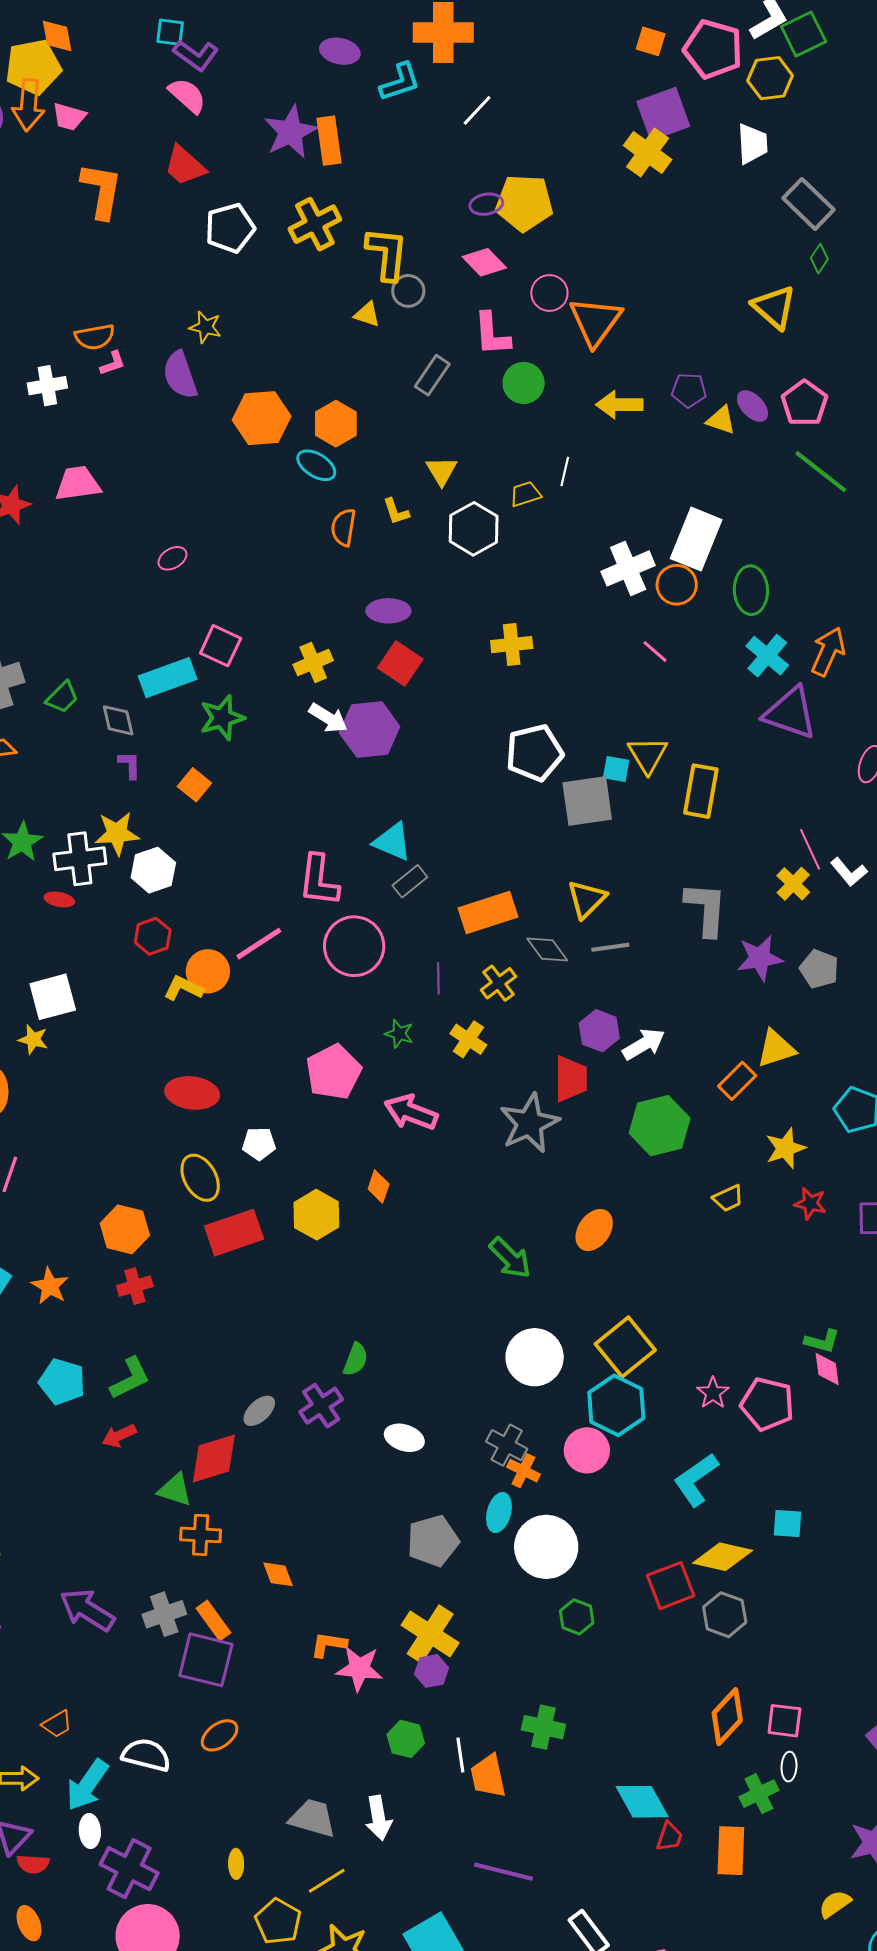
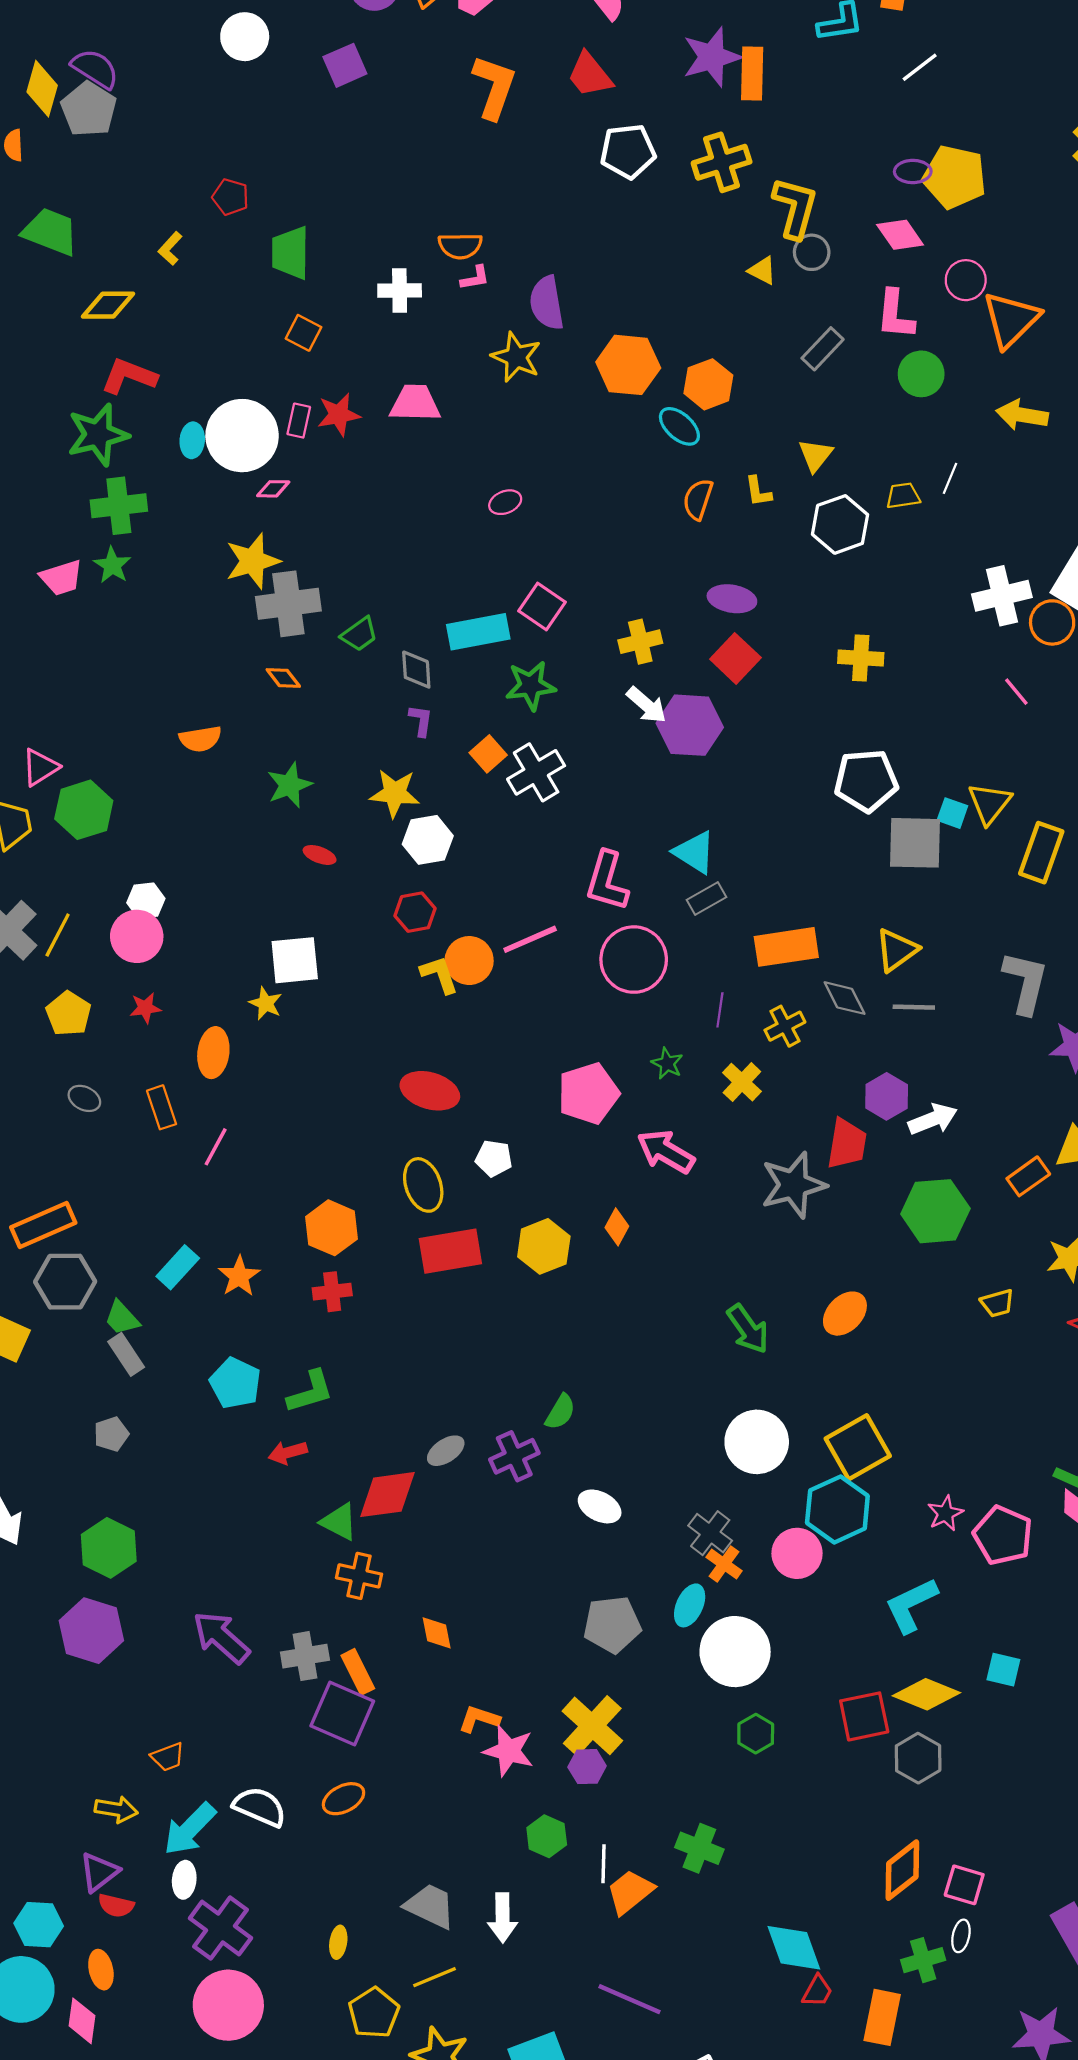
yellow star: (205, 327) -> (516, 357), moved, size x1.4
white cross: (80, 859) -> (536, 772), moved, turned -33
yellow L-shape: (183, 988) -> (439, 975), turned 36
orange trapezoid: (488, 1776) -> (630, 1892), turned 54

